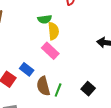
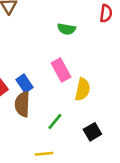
yellow semicircle: (53, 31) -> (83, 89), moved
brown semicircle: (43, 86) -> (22, 104), moved

